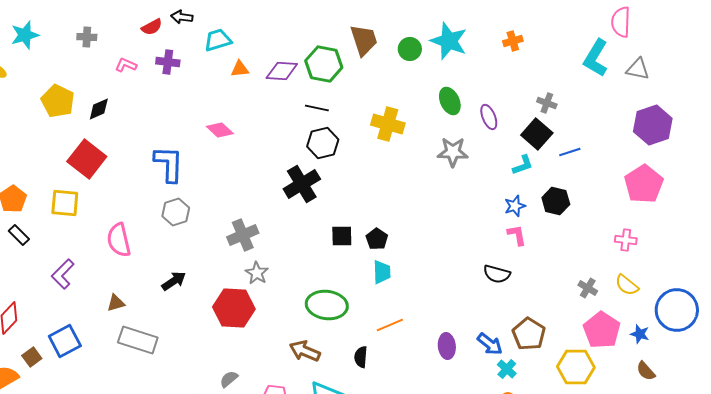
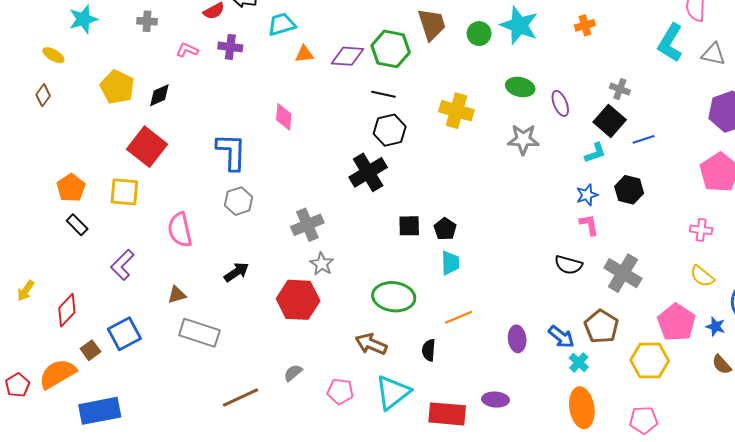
green ellipse: (450, 101) -> (520, 87), turned -52
pink diamond: (220, 130) -> (284, 117), turned 52
gray cross: (588, 288) -> (623, 273), moved, size x1.8

